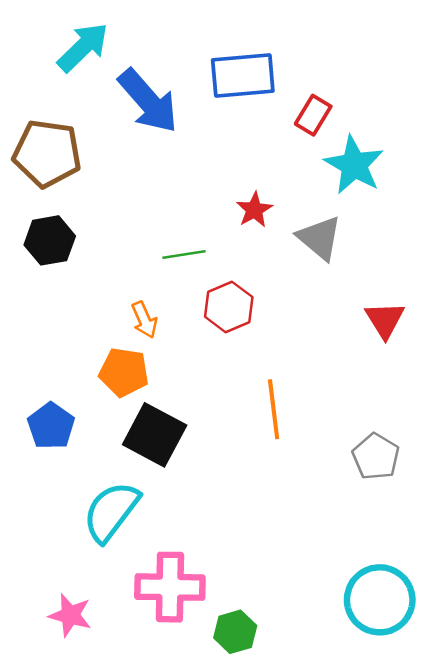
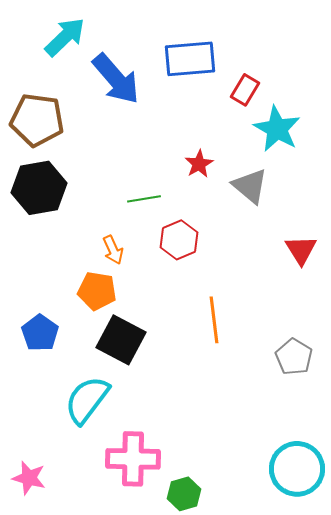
black hexagon: (50, 240) -> (39, 188), size x1.4
pink star: (70, 615) -> (29, 478), moved

